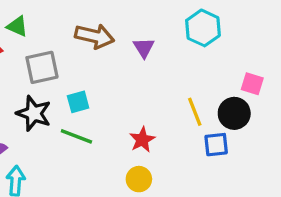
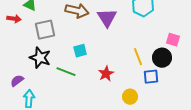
purple triangle: (144, 48) -> (107, 18), size x1.5
cyan square: (78, 102) -> (80, 51), moved
yellow circle: (139, 179) -> (130, 97), moved

